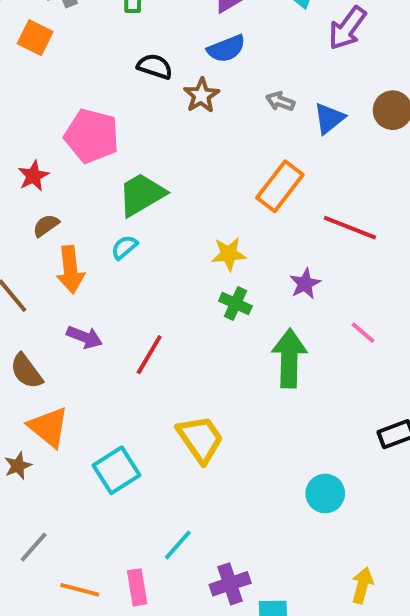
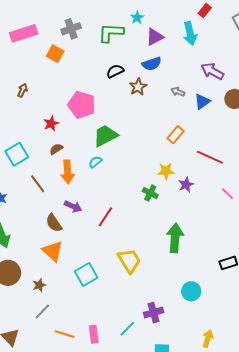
purple arrow: (347, 28) -> (212, 71), moved, turned 80
black semicircle: (155, 66) -> (115, 71), turned -48
orange rectangle: (280, 186) -> (176, 135), size x0.7
yellow star: (229, 254) -> (166, 171), moved
pink line: (363, 333) -> (227, 194), moved
green arrow: (289, 358) -> (175, 238), moved
brown semicircle: (26, 371) -> (54, 223), moved
brown star: (18, 466) -> (39, 285), moved
cyan line: (178, 545) -> (127, 329), moved
purple cross: (230, 584) -> (154, 313), moved

